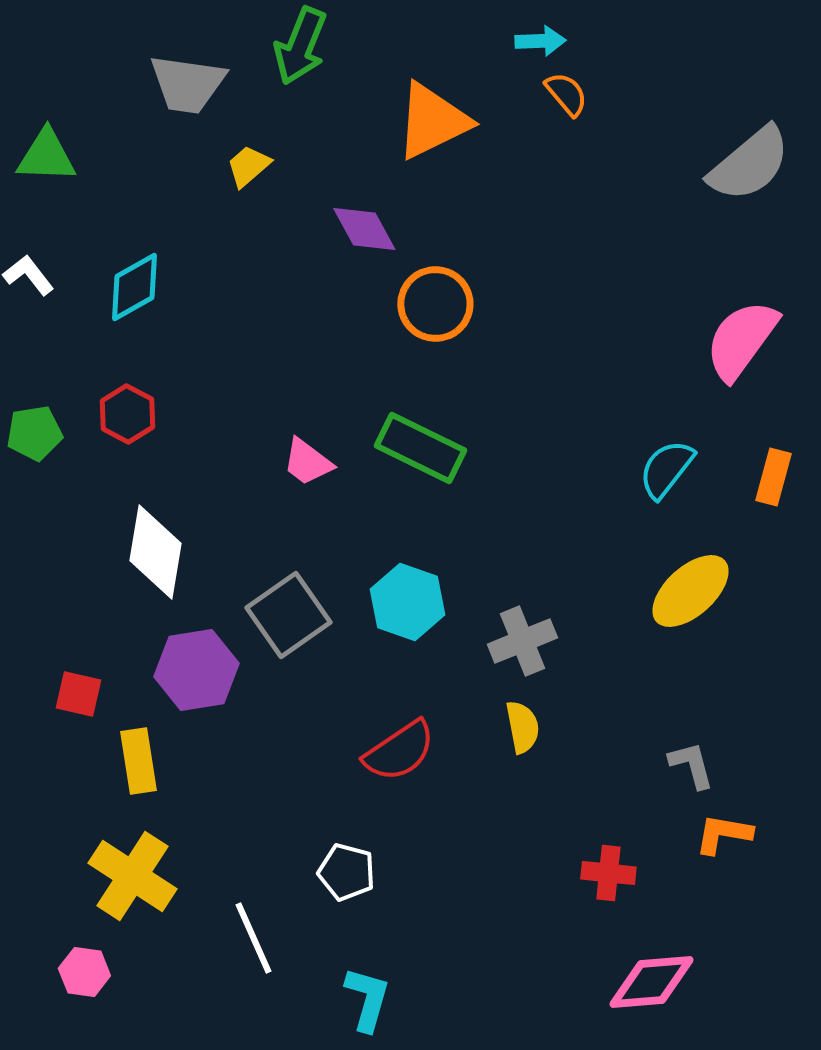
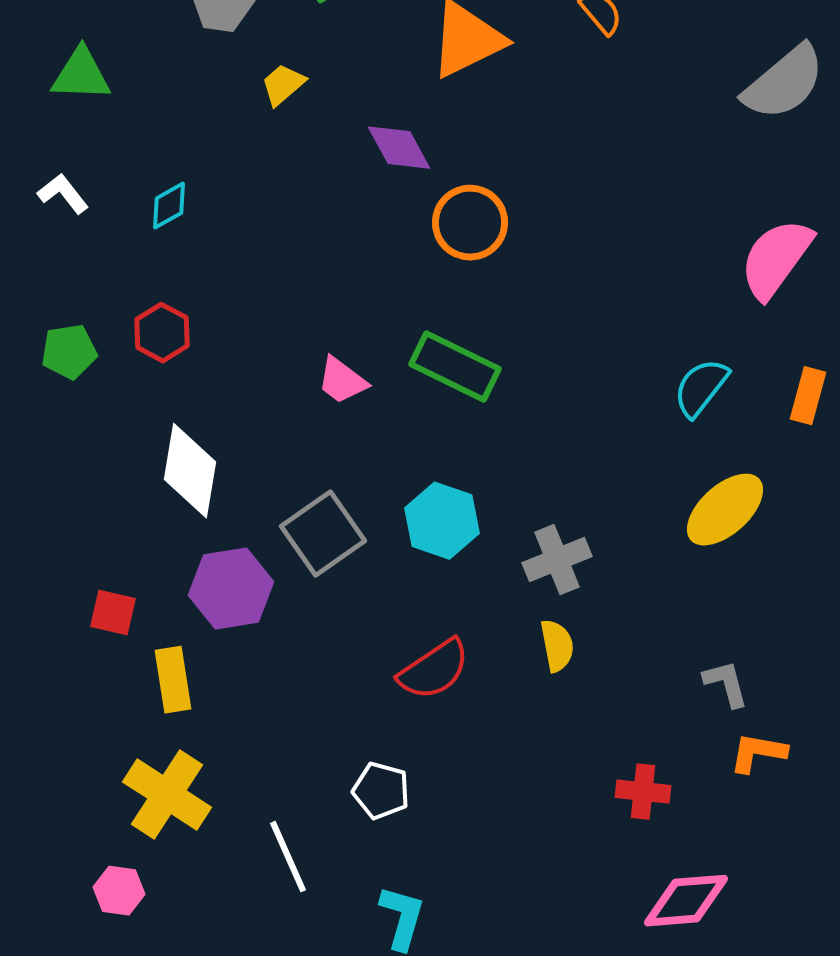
cyan diamond: (134, 287) -> (169, 206), size x0.7

